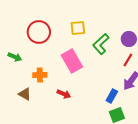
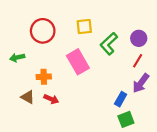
green arrow: (15, 57) -> (17, 58), turned 144
red arrow: (64, 94) -> (51, 99), moved

